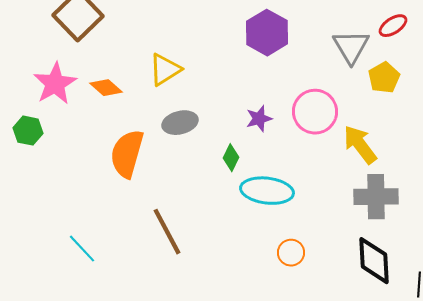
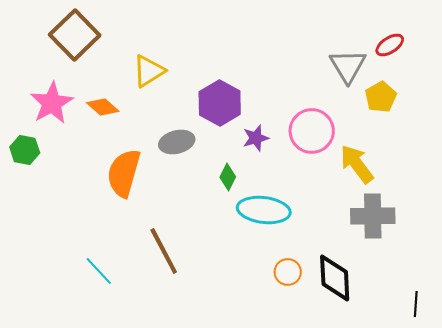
purple hexagon: (267, 33) -> (220, 103), moved
yellow triangle: (165, 70) -> (149, 71), moved
cyan line: (82, 249) -> (99, 271), moved
black diamond: (374, 261) -> (335, 278), moved

